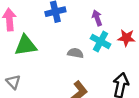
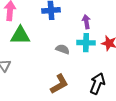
cyan cross: (101, 41) -> (86, 43), turned -36

